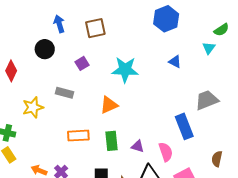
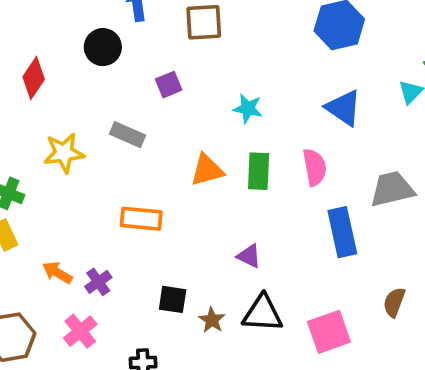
blue triangle: (175, 62) -> (344, 108), size x1.5
cyan star: (125, 70) -> (248, 109), size x0.6
green rectangle: (112, 141) -> (259, 171), moved
pink semicircle: (166, 152) -> (315, 167), moved

